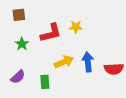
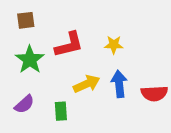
yellow star: (76, 27) -> (114, 45), moved
green star: (22, 44) -> (30, 60), size x1.5

